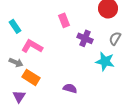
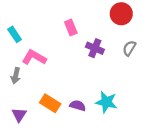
cyan star: (105, 61) -> (106, 102), moved
gray arrow: (16, 62) -> (16, 76), turned 80
orange rectangle: (31, 77) -> (50, 103), moved

